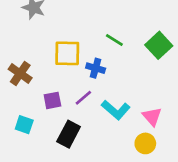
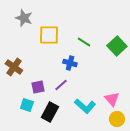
yellow square: (67, 53) -> (49, 35), moved
cyan L-shape: (116, 110) -> (85, 106), moved
cyan square: (24, 125) -> (27, 105), moved
yellow circle: (145, 143) -> (117, 119), moved

